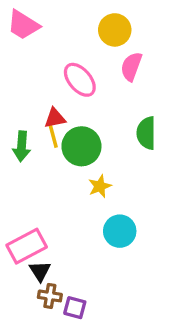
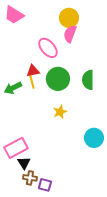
pink semicircle: (131, 67) -> (70, 34), moved
green arrow: (22, 146) -> (13, 88), turned 60
green circle: (81, 146) -> (58, 79), moved
cyan circle: (120, 231) -> (94, 138), moved

